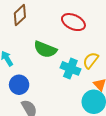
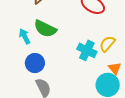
green semicircle: (45, 49) -> (45, 29), moved

